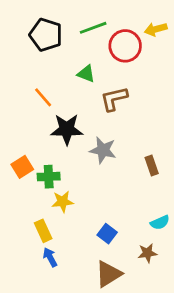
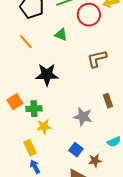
orange line: (43, 97) -> (26, 42), moved
brown L-shape: (114, 99) -> (97, 59), moved
gray star: (103, 150) -> (83, 117), moved
brown star: (147, 253) -> (95, 161), moved

